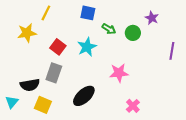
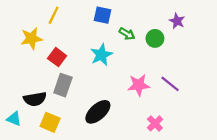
red square: (58, 47) -> (57, 57), moved
purple line: (172, 51) -> (170, 84), moved, turned -60
cyan triangle: (12, 102) -> (14, 119), turned -48

